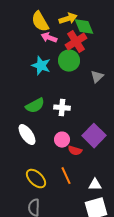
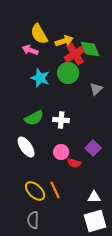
yellow arrow: (68, 19) -> (64, 41), moved
green diamond: (84, 27) -> (90, 49), moved
pink arrow: (49, 38) -> (30, 50), moved
purple square: (94, 136) -> (93, 148), size x0.7
orange line: (66, 176) -> (55, 190), moved

